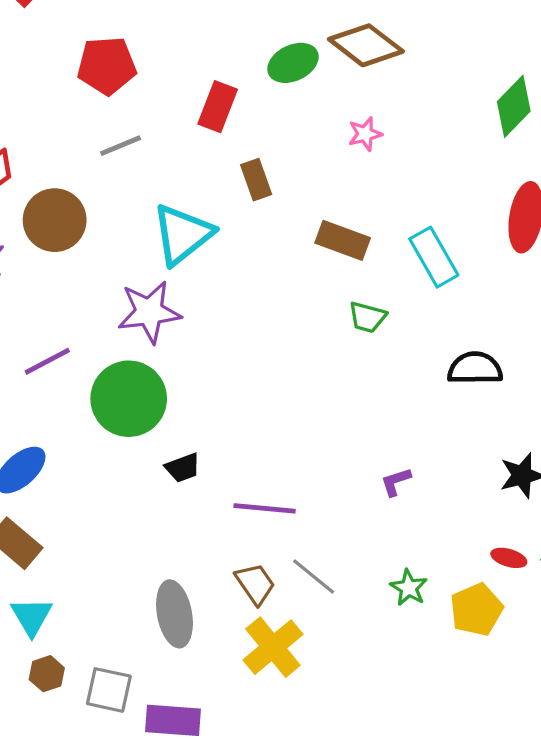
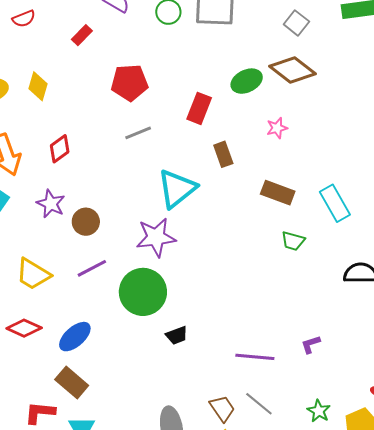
pink star: (365, 134) -> (277, 128), moved
brown circle: (55, 220) -> (86, 222), moved, size x0.7
purple line: (265, 508) -> (255, 357), moved

